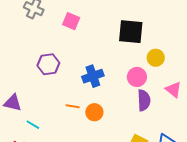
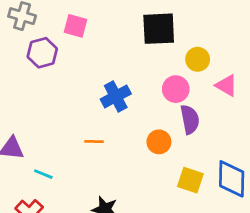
purple hexagon: (48, 64) -> (42, 53), moved
pink triangle: (173, 90) -> (226, 85), moved
orange circle: (94, 112) -> (159, 142), moved

